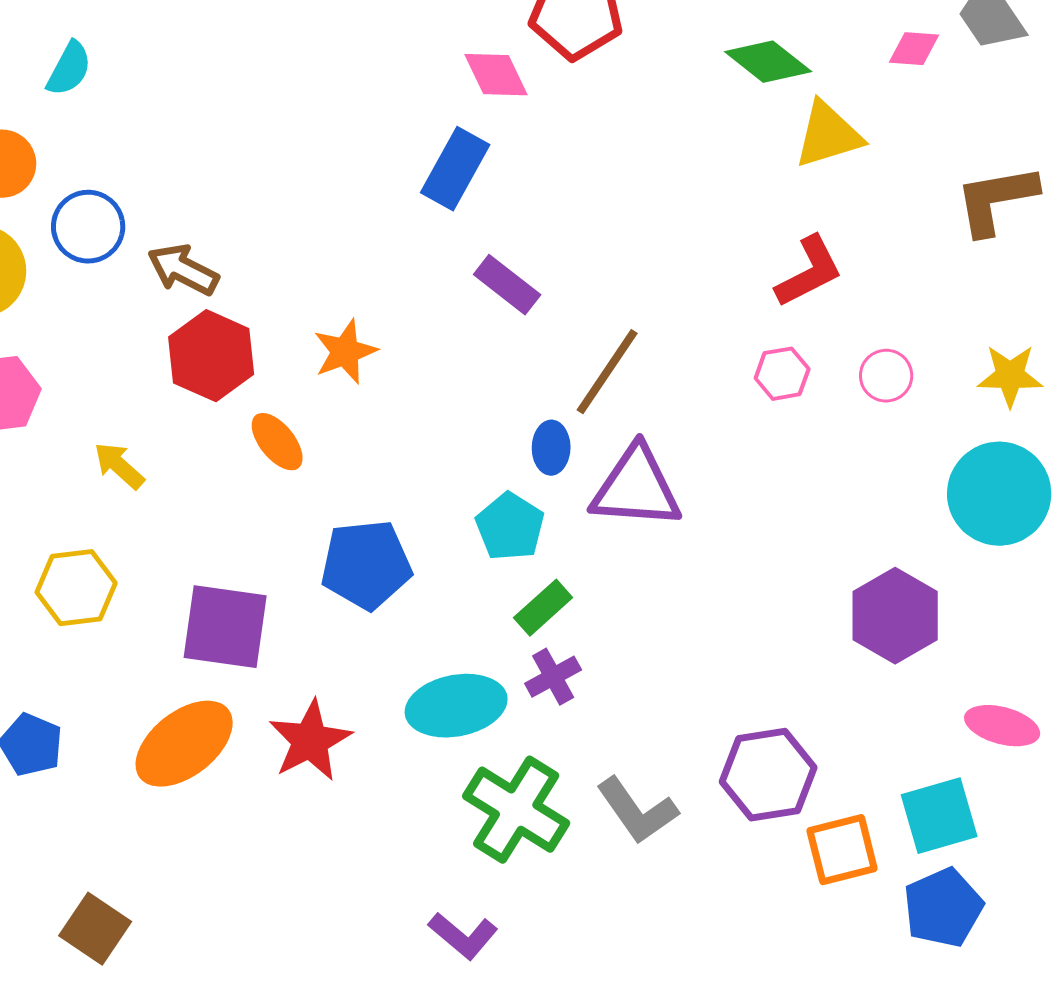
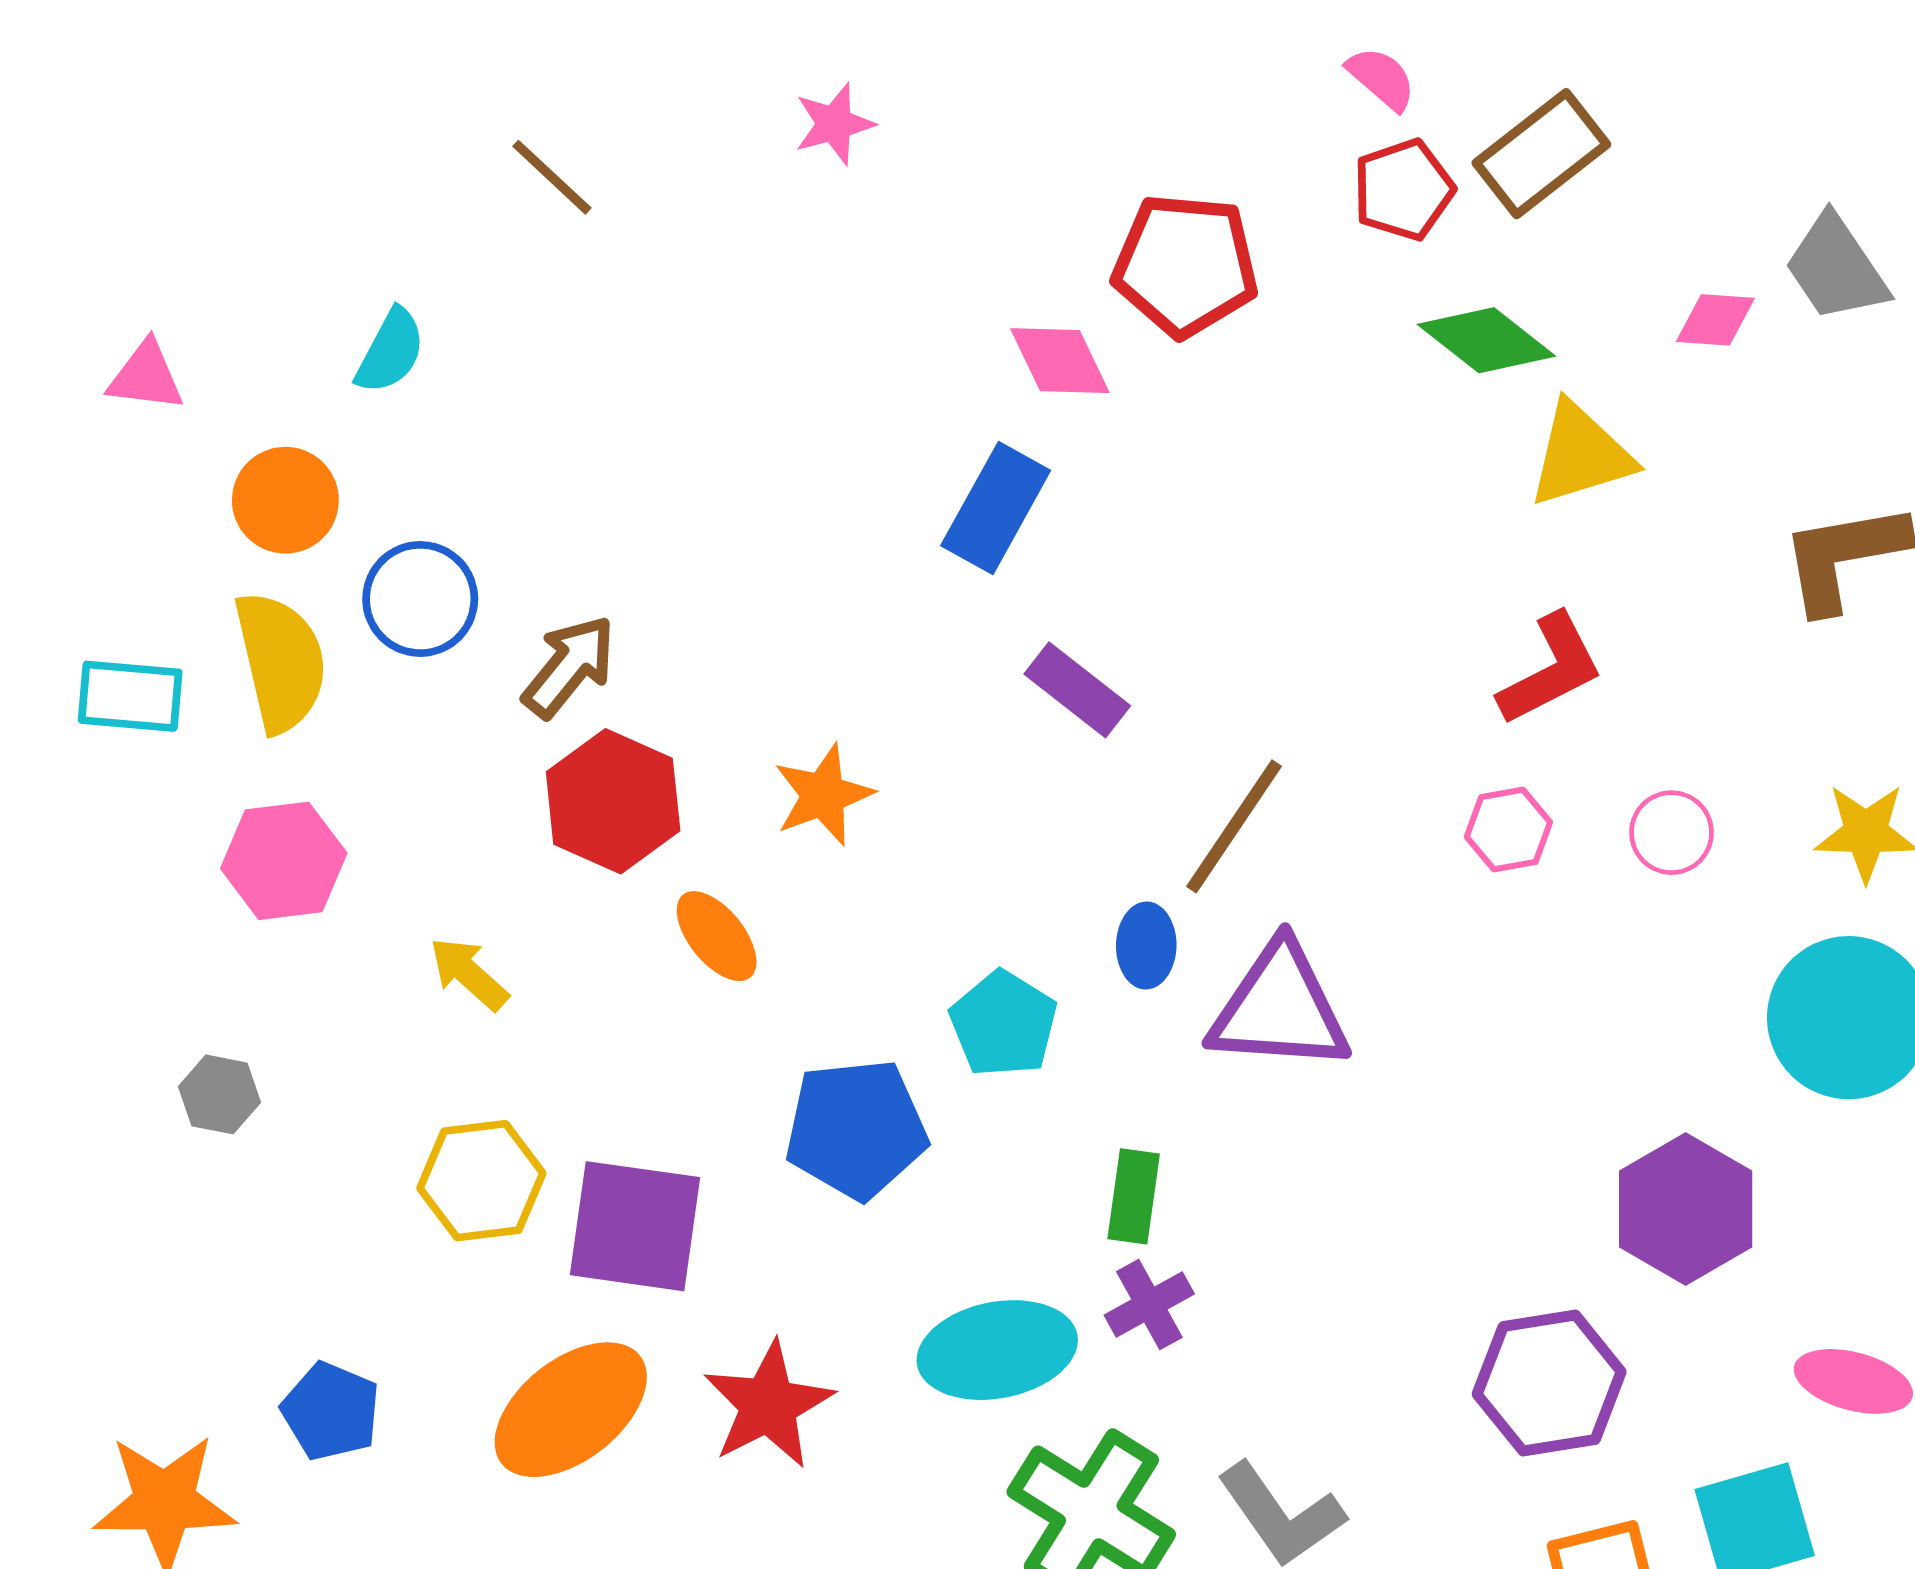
brown arrow: (183, 270) -> (569, 666), turned 102
cyan pentagon: (510, 527) -> (1004, 1024), moved
yellow hexagon: (76, 588) -> (481, 1181), moved
green rectangle: (543, 608) -> (1134, 1196), turned -40
purple hexagon: (768, 775) -> (1549, 1383), moved

